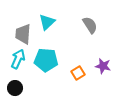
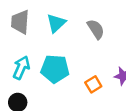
gray semicircle: (90, 25) -> (96, 29), moved
gray trapezoid: (23, 34) -> (20, 22), moved

